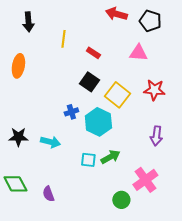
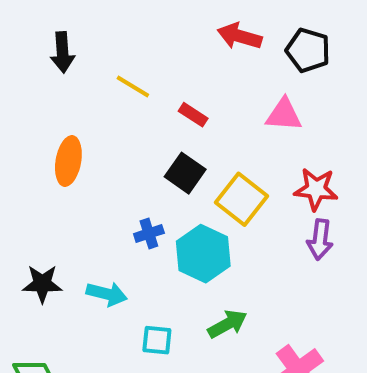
yellow line: (63, 39) -> (133, 87), turned -66
orange ellipse: (18, 66) -> (68, 161), moved
purple arrow: (156, 136) -> (320, 239), moved
cyan square: (88, 160) -> (157, 340), moved

